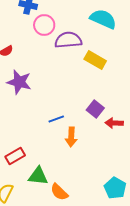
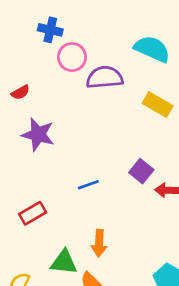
yellow rectangle: (95, 60) -> (158, 105), moved
orange arrow: (71, 137) -> (99, 243), moved
red rectangle: (15, 156) -> (33, 213), moved

